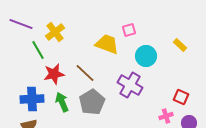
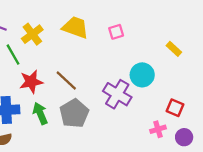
yellow trapezoid: (107, 44) -> (75, 27), moved
cyan circle: (146, 56) -> (142, 75), moved

